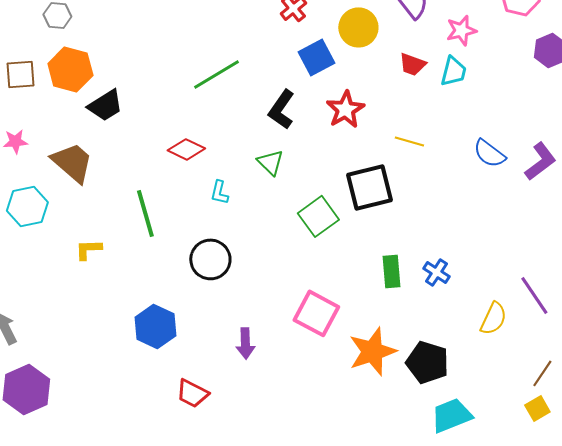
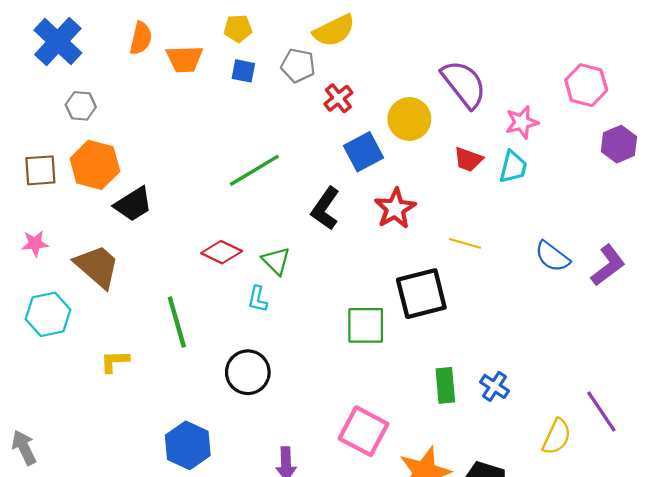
green triangle: (270, 162) -> (276, 261), moved
green square: (318, 216) -> (366, 325), turned 36

